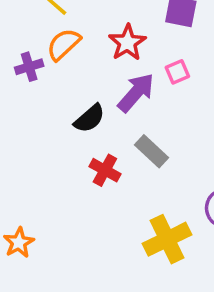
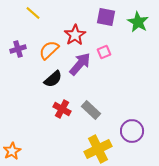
orange semicircle: (64, 44) -> (49, 50), moved
gray rectangle: (152, 151) -> (91, 110), moved

